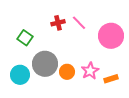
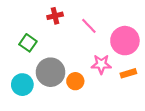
red cross: (58, 23) -> (55, 16), moved
pink star: (90, 71) -> (101, 64), moved, turned 30
orange rectangle: (111, 79) -> (128, 73), moved

